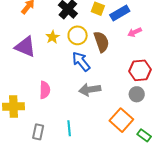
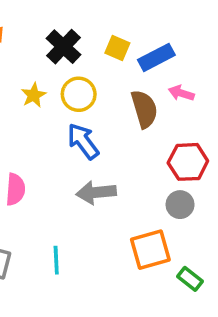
pink arrow: (135, 32) -> (181, 93), turned 40
brown semicircle: (101, 42) -> (144, 109), moved
orange square: (121, 120) -> (150, 250), turned 30

